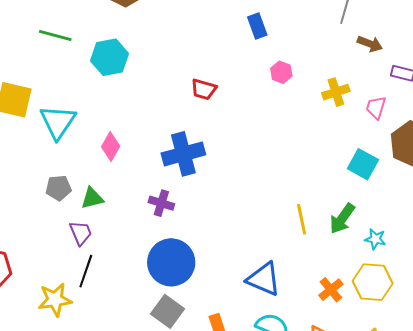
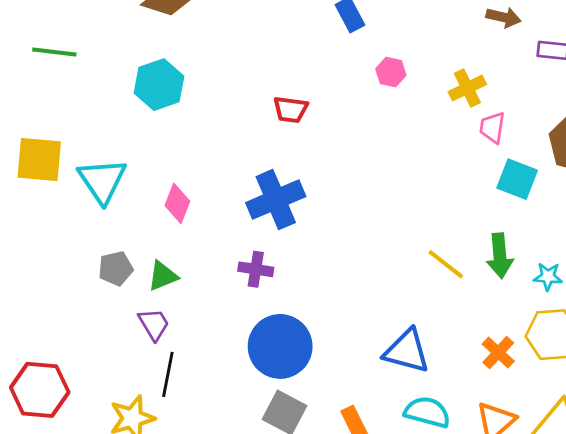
green line: (55, 35) -> (54, 52), moved
pink trapezoid: (376, 108) -> (492, 128), moved
yellow line: (302, 219) -> (446, 264), turned -32
green arrow: (342, 219) -> (500, 256), turned -32

